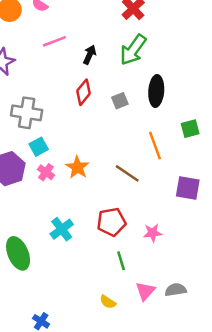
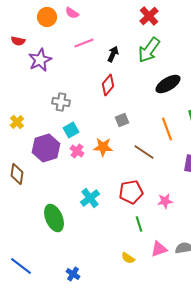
black ellipse: (156, 91) -> (168, 84), turned 55
gray square: (120, 101) -> (122, 120), moved
gray cross: (27, 113) -> (61, 102), size x0.7
orange star: (77, 167) -> (103, 147), turned -30
pink triangle: (145, 291) -> (159, 249), turned 30

